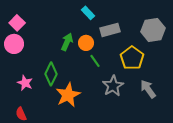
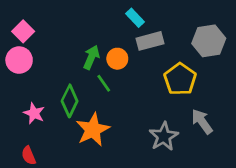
cyan rectangle: (88, 13) -> (135, 18), moved
green line: (95, 61) -> (104, 83), moved
gray star: (113, 86) -> (164, 136), moved

